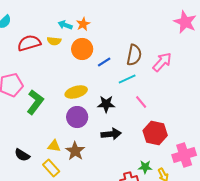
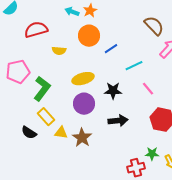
yellow semicircle: (54, 41) -> (59, 51), moved
brown semicircle: (134, 55) -> (154, 26), moved, turned -55
black semicircle: (22, 155) -> (29, 133), moved
yellow rectangle: (51, 168) -> (46, 117), moved

